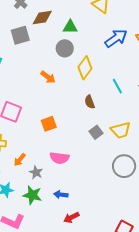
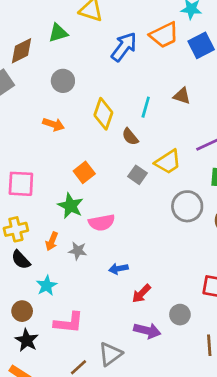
green triangle: (70, 27) -> (58, 33), moved
yellow diamond: (85, 68) -> (103, 114), moved
cyan line: (117, 86) -> (146, 107), turned 63
brown semicircle: (90, 102) -> (130, 137), moved
orange square: (49, 124) -> (84, 172), moved
green star: (32, 195) -> (71, 206), moved, turned 30

